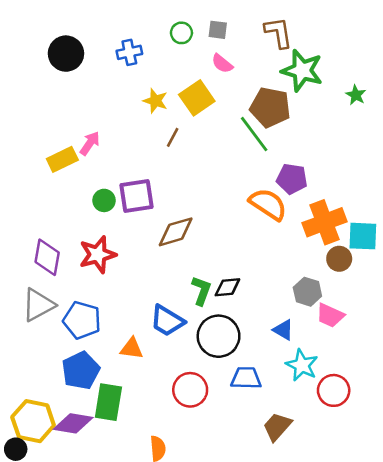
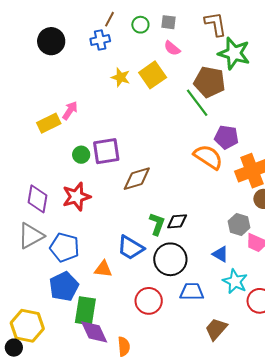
brown line: (173, 137) -> (110, 19), moved
purple diamond: (73, 423) -> (94, 332), moved, turned 56

